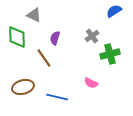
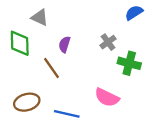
green cross: (110, 54) -> (129, 63), turned 30
pink semicircle: (91, 83) -> (107, 97), size x1.5

